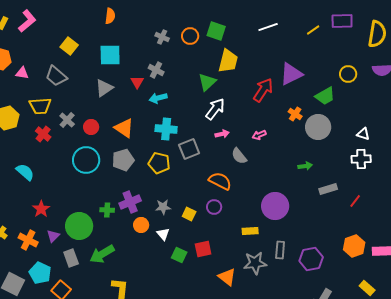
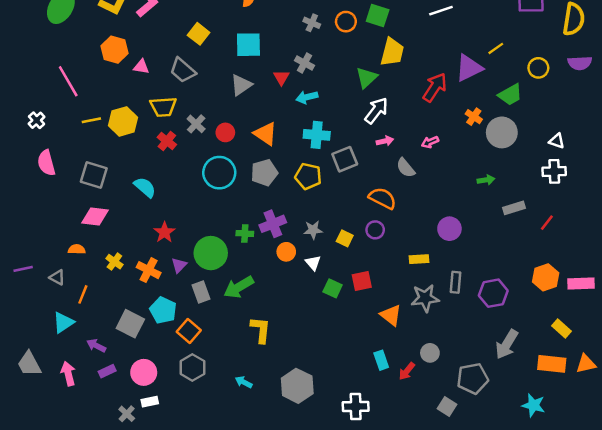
yellow line: (313, 30) -> (496, 48), moved
purple circle: (275, 206) -> (449, 229), size x0.7

